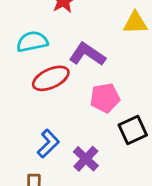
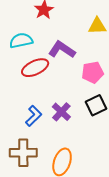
pink pentagon: (105, 98) -> (93, 72), moved
purple cross: (86, 159) -> (61, 112), moved

